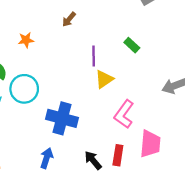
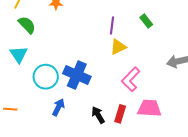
cyan circle: (24, 89) -> (46, 77), moved
pink trapezoid: (150, 144) -> (149, 108), turned -100

